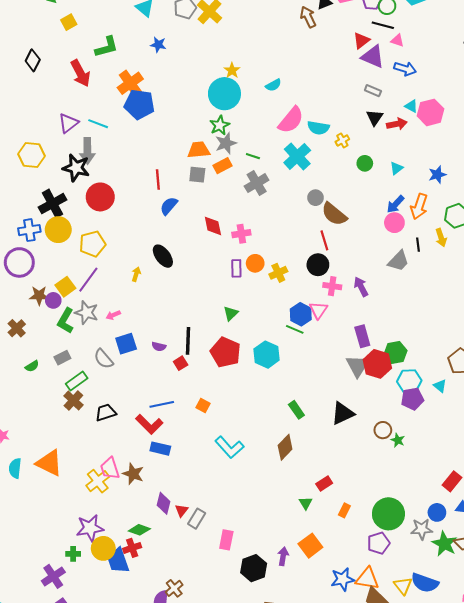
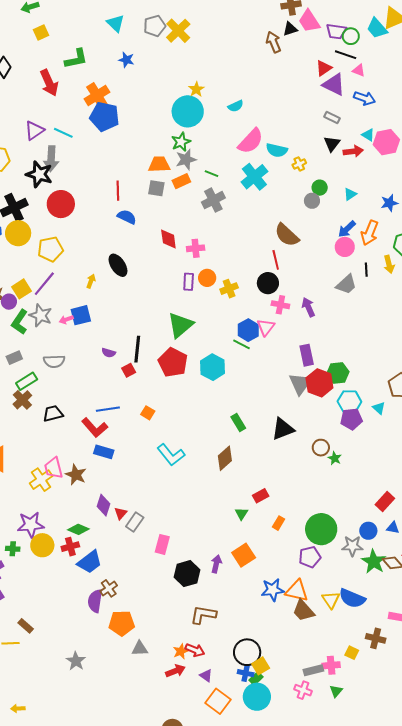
gray circle: (315, 198) -> (312, 201), moved
blue semicircle: (169, 206) -> (127, 217), turned 72
green triangle: (231, 313) -> (180, 325), size x1.8
blue square: (126, 344) -> (81, 315), moved
gray semicircle: (104, 359) -> (54, 361), turned -55
blue trapezoid: (118, 561) -> (90, 562), moved, turned -112

